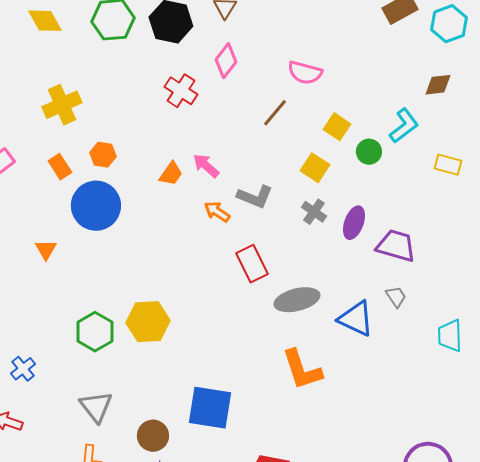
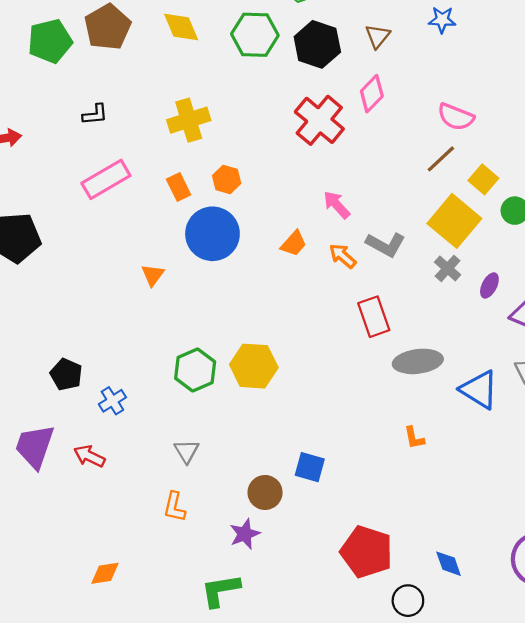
red cross: (181, 91) -> (319, 120), size x1.4
brown line: (275, 113) -> (441, 159), moved
yellow square: (315, 168) -> (454, 221), size x1.6
orange trapezoid: (171, 174) -> (294, 243), moved
purple ellipse: (354, 223) -> (489, 285), size x0.7
orange L-shape: (302, 370) -> (414, 438), size x0.5
gray triangle: (96, 407) -> (187, 451), size x0.7
blue square: (210, 408) -> (310, 467), size x0.6
brown circle: (153, 436) -> (265, 492), moved

